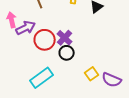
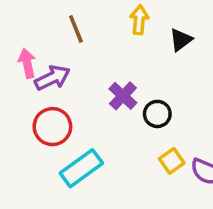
red circle: (45, 40) -> (52, 127), moved
black circle: (67, 53) -> (157, 114), moved

